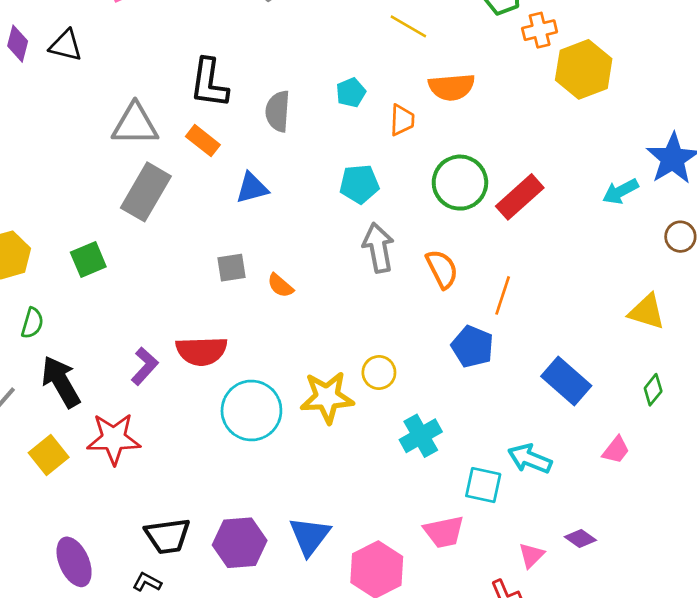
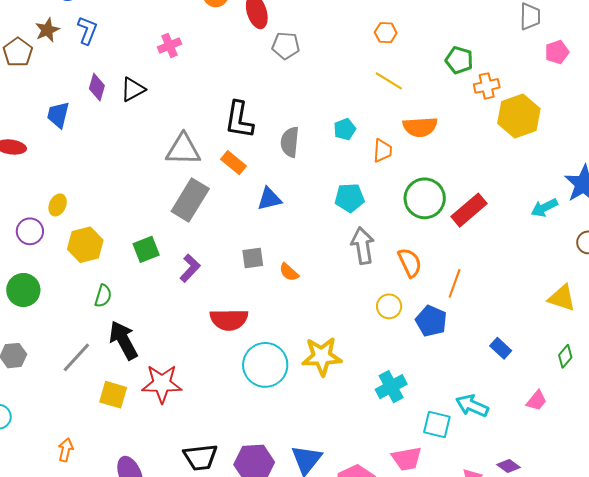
black triangle: (66, 45) -> (133, 89), turned -44
purple L-shape: (145, 366) -> (190, 268), moved
yellow circle: (379, 372) -> (389, 306), moved
blue rectangle: (566, 381) -> (501, 348), size x0.6
yellow square: (49, 455) -> (113, 395), turned -36

